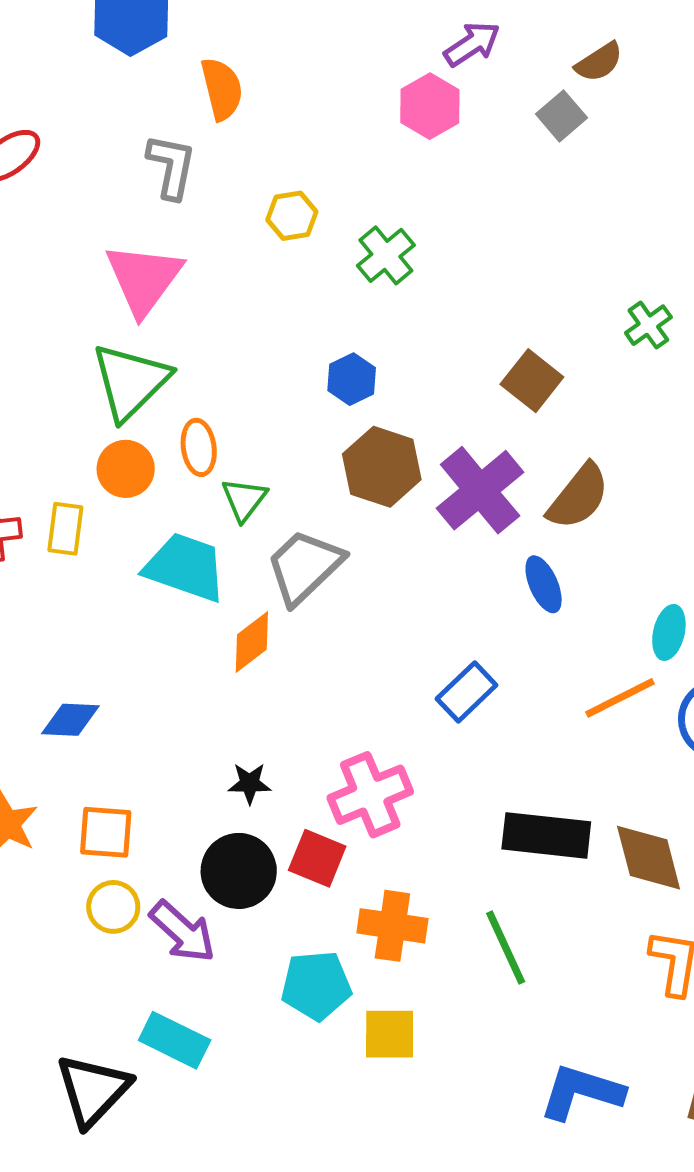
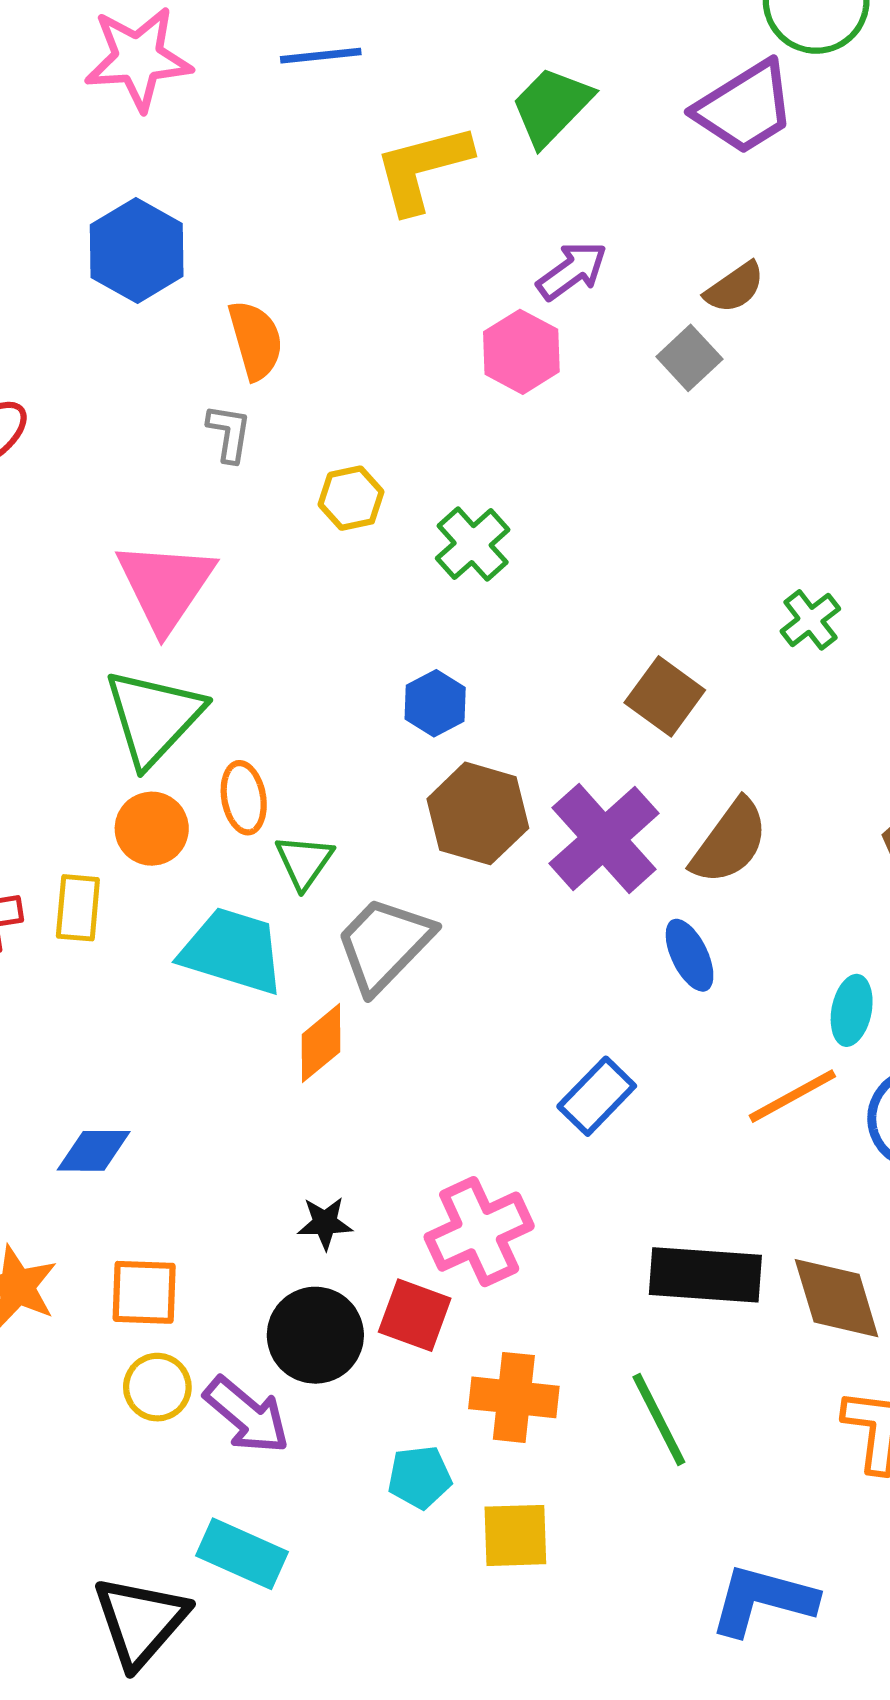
gray L-shape: (171, 166) -> (229, 433), moved, size x0.7
cyan pentagon: (316, 985) -> (420, 1477), size x0.7

